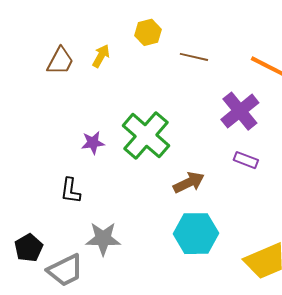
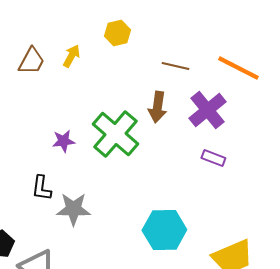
brown line: (194, 57) -> (175, 66), moved
brown arrow: (189, 183) -> (157, 107), moved, turned 124
gray star: (103, 239) -> (73, 209), moved

